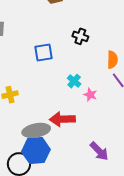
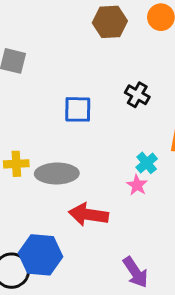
cyan cross: (74, 81) -> (147, 163), moved
gray ellipse: (36, 130) -> (57, 174), moved

